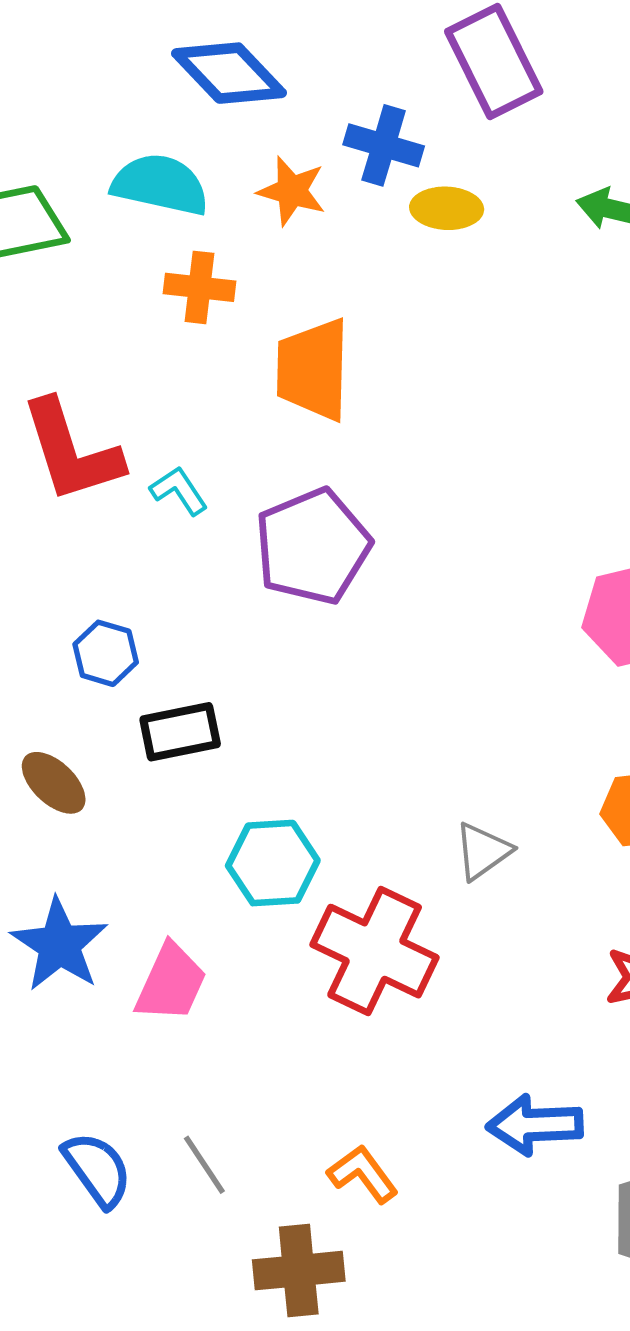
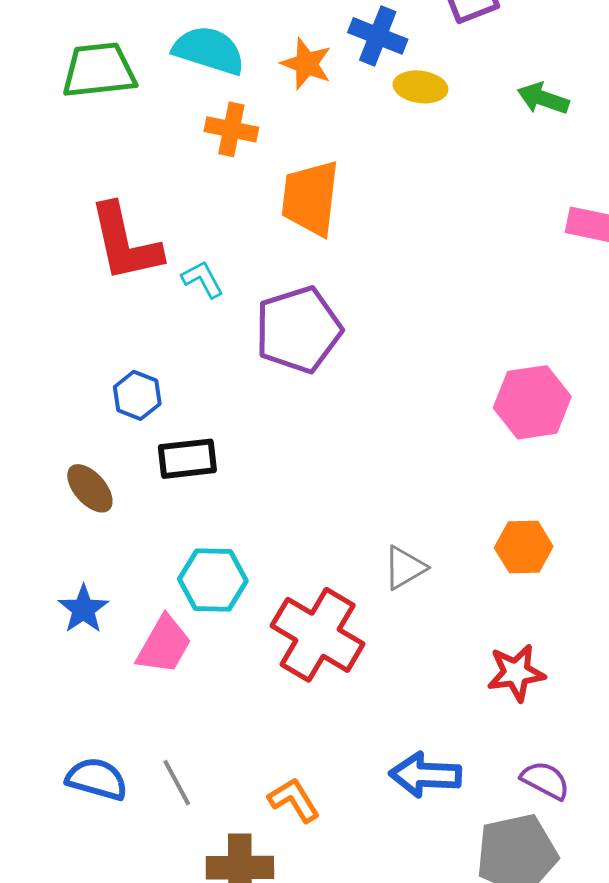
cyan hexagon: (273, 863) -> (213, 580), moved
blue star: (59, 945) -> (83, 609), size x0.7
blue semicircle: (97, 1169) -> (97, 779), turned -44

